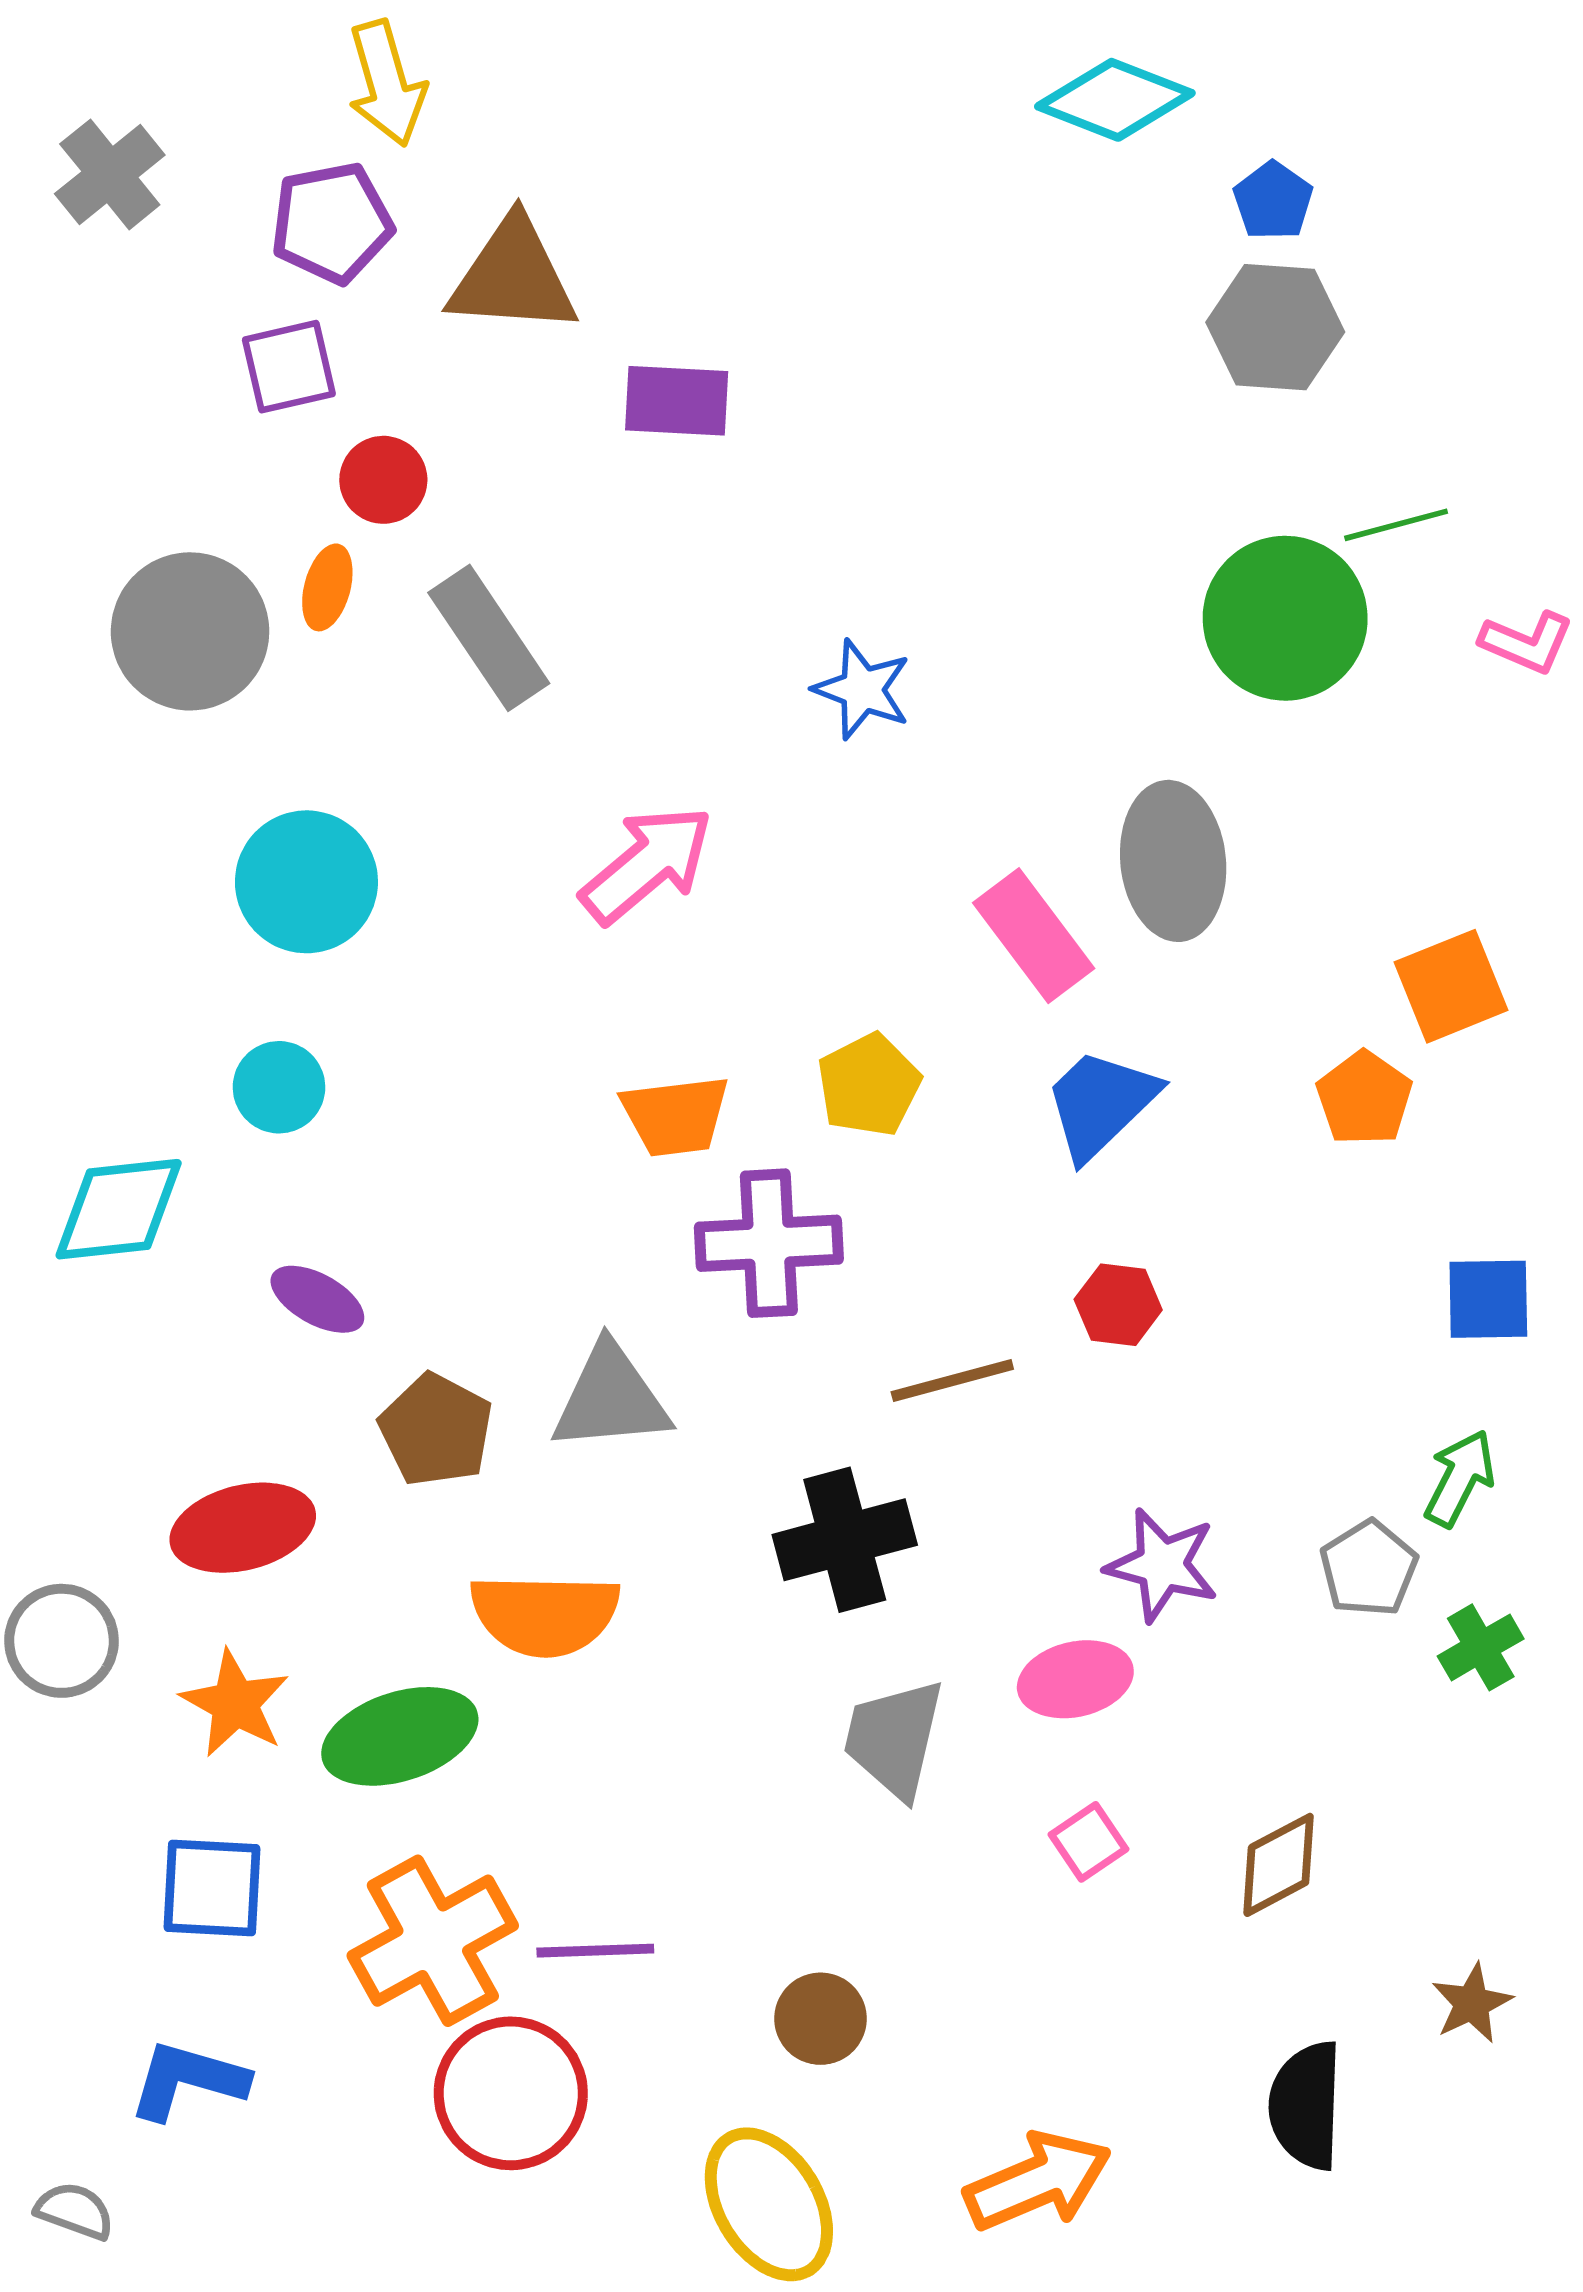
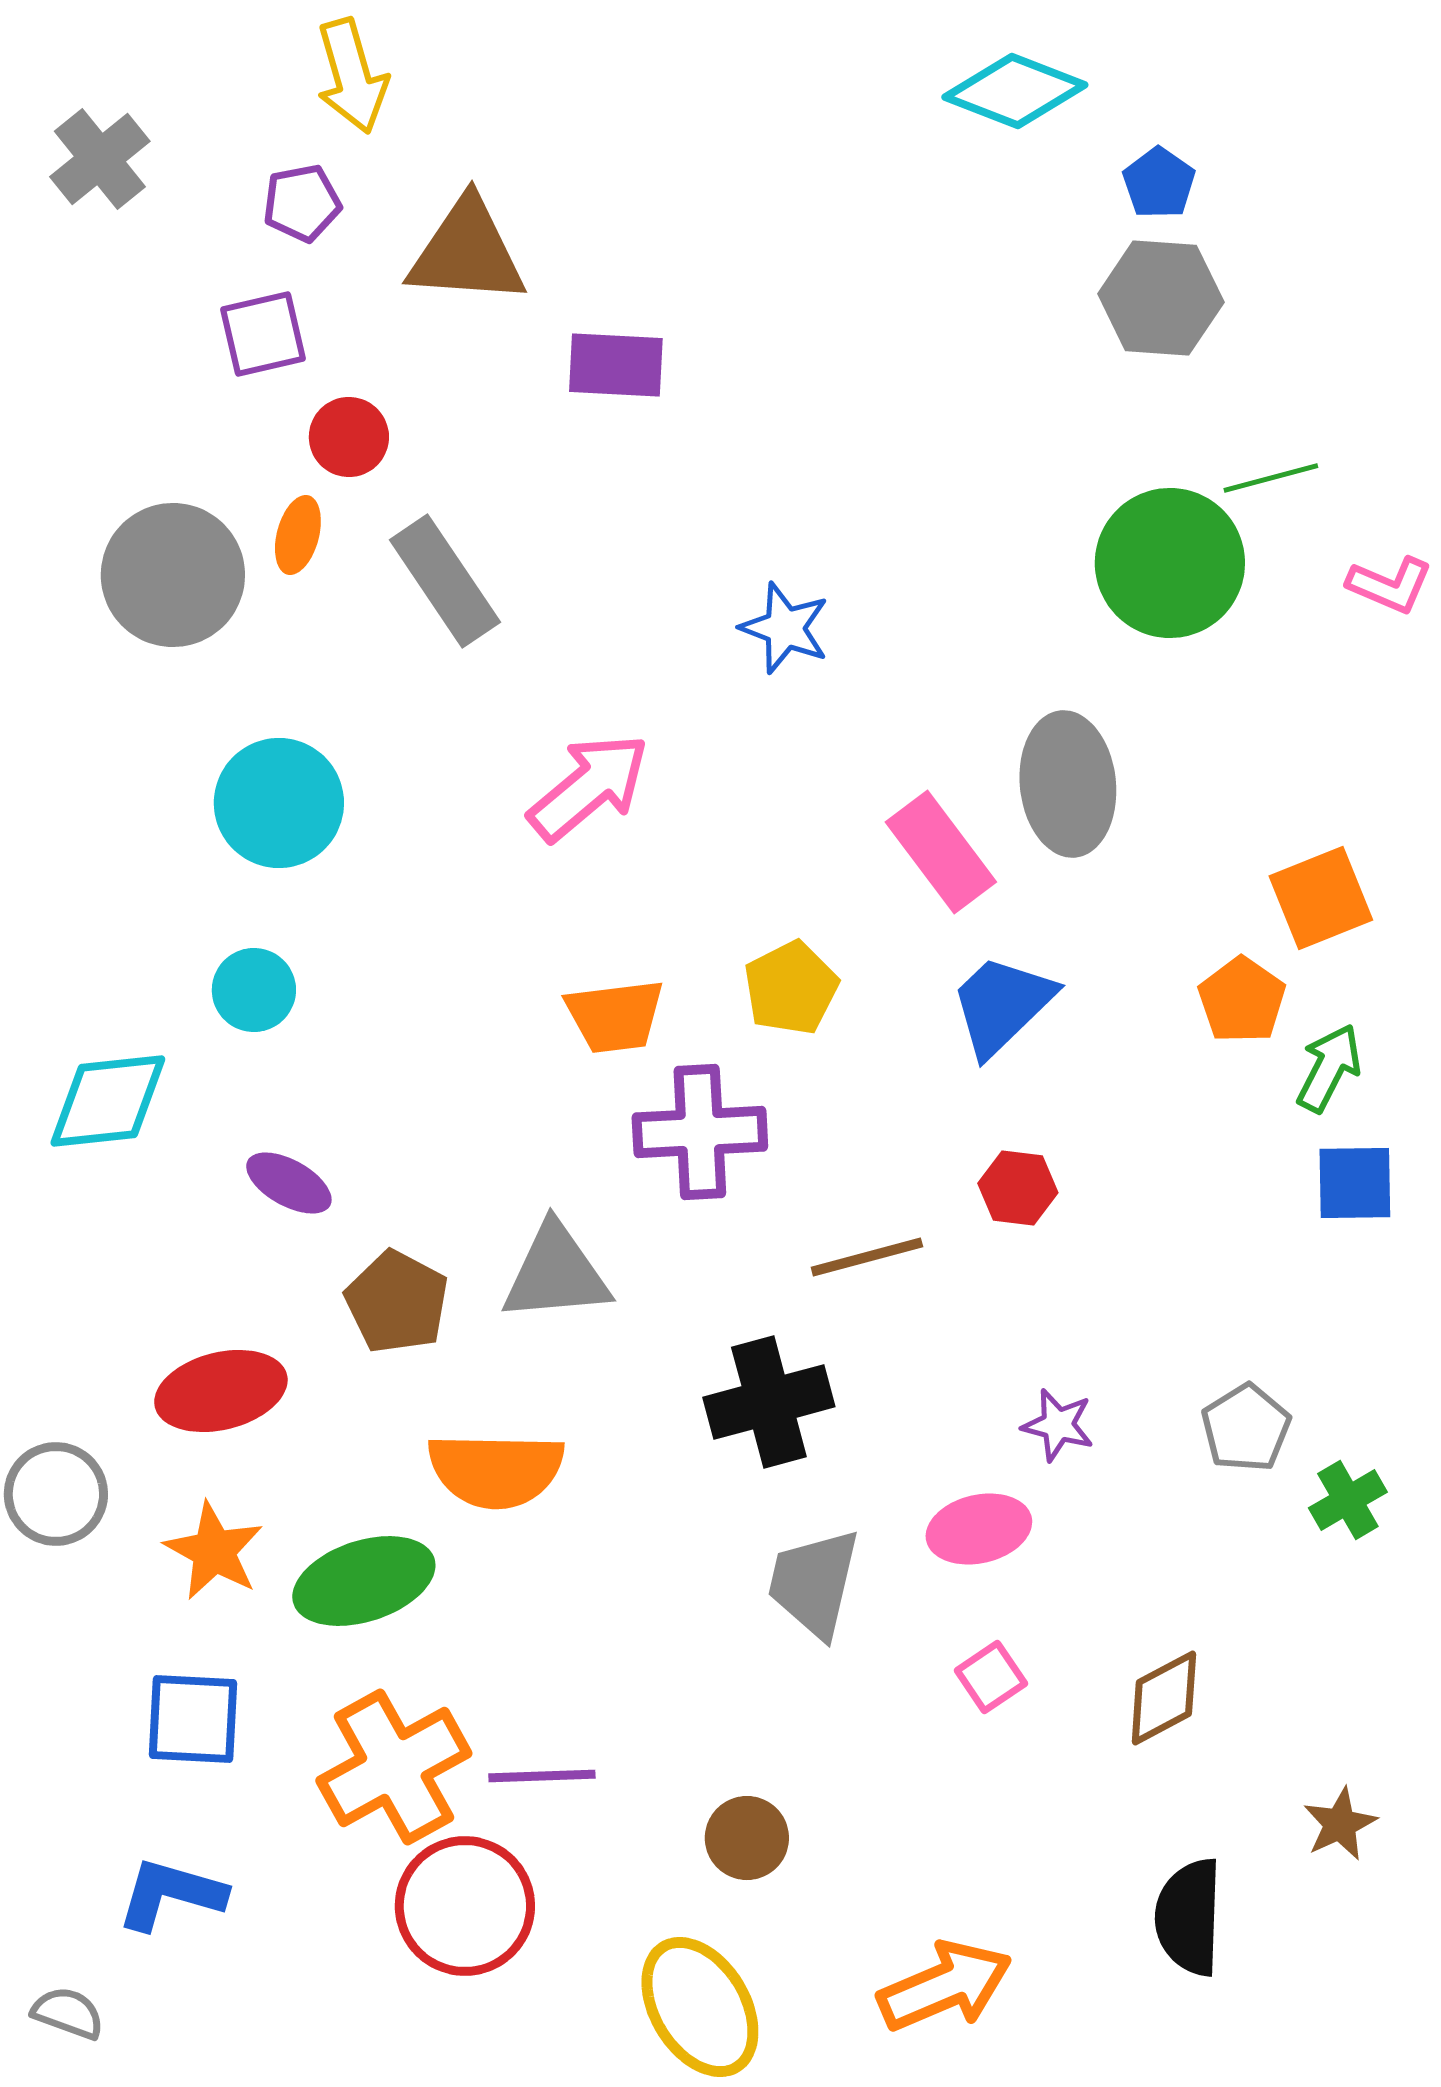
purple pentagon: (332, 223) -> (302, 203), size x0.7
green arrow: (1460, 1478) -> (1329, 1068), moved
purple star: (1162, 1565) -> (1058, 1425), size x0.7

